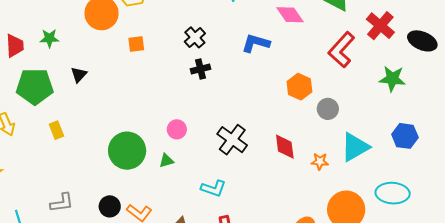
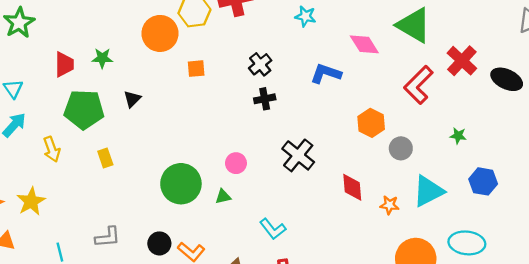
green star: (392, 79) -> (458, 136), moved, size x0.6
black cross: (232, 140) -> (298, 155), moved
cyan L-shape: (213, 188) -> (273, 229), turned 30

